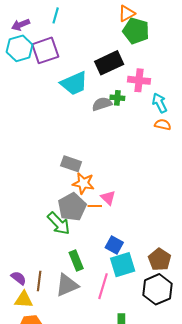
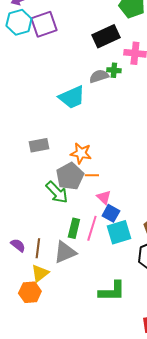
cyan trapezoid: (74, 83) -> (72, 97), moved
gray rectangle: (71, 164) -> (39, 145), moved, turned -30
pink triangle: (108, 198) -> (104, 197), moved
green rectangle: (76, 260) -> (74, 228), turned 36
pink line: (103, 286) -> (92, 228), moved
yellow triangle: (24, 300) -> (40, 273), moved, turned -42

